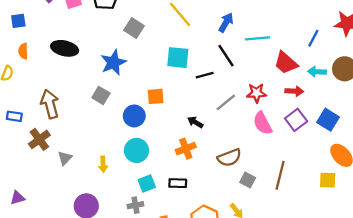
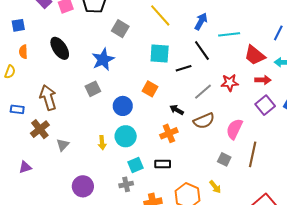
black ellipse: (65, 48) -> (60, 48), turned 45
gray square: (101, 95) -> (93, 89), turned 35
orange square: (156, 96) -> (150, 89), moved, turned 35
pink semicircle: (263, 123) -> (234, 129), moved, turned 55
brown semicircle: (229, 158) -> (204, 121), moved
yellow arrow: (103, 164) -> (102, 143), moved
purple triangle: (17, 198) -> (25, 167), moved

